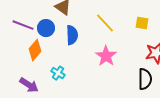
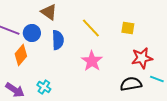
cyan cross: (58, 73) -> (44, 87), moved
black semicircle: (145, 79) -> (131, 84), turned -100

